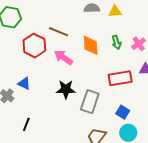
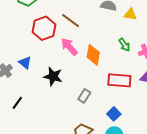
green arrow: (116, 42) -> (124, 45), turned -32
orange diamond: (91, 45) -> (93, 55), moved
black star: (66, 89) -> (53, 76), moved
gray rectangle: (90, 102) -> (84, 96), size x0.6

